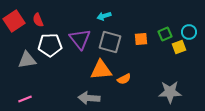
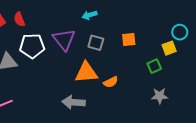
green square: (165, 34) -> (154, 66), moved
gray square: (110, 42) -> (96, 43), size x0.7
gray star: (170, 92) -> (160, 96), size x0.7

